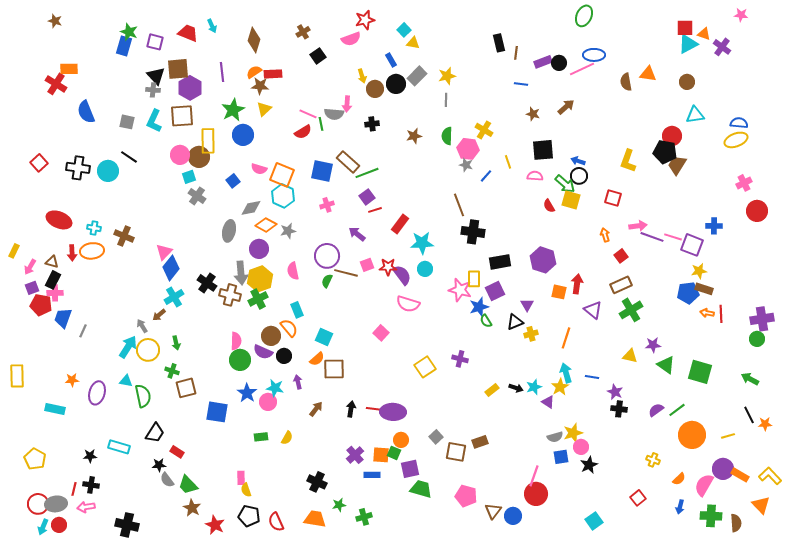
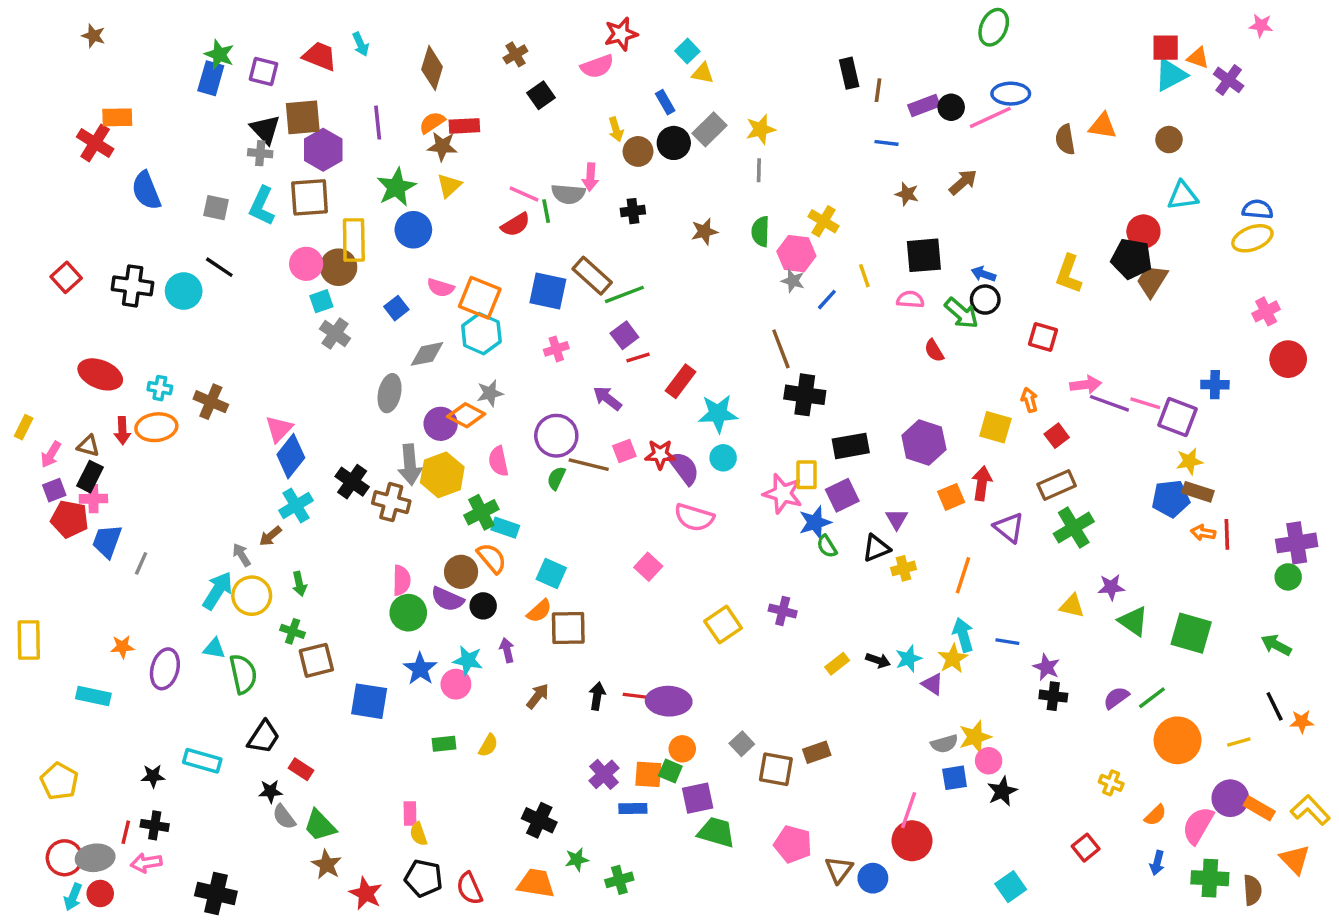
yellow square: (571, 200) -> (995, 427), moved
orange diamond: (266, 225) -> (466, 415), moved
orange square: (559, 292) -> (951, 497), turned -35
green cross: (258, 299) -> (481, 512), moved
cyan rectangle: (297, 310) -> (505, 528), turned -49

